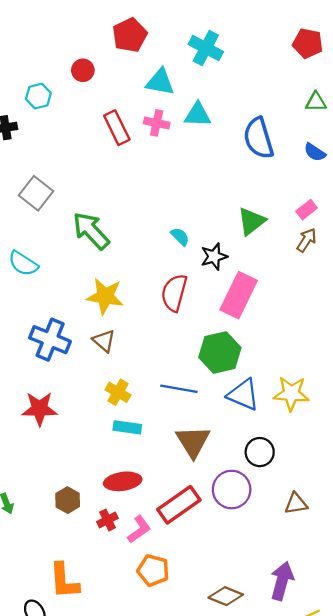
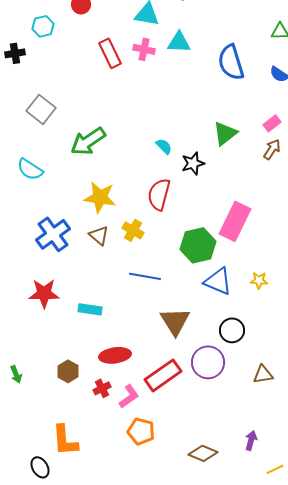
green arrow: (91, 231) -> (88, 141), turned -81
pink rectangle: (239, 295) -> (235, 221), moved
blue cross: (50, 340) -> (53, 234), turned 32
blue line: (179, 389) -> (145, 276), moved
yellow cross: (118, 392) -> (133, 230), moved
yellow star: (291, 393) -> (259, 280), size x0.6
cyan rectangle: (127, 427) -> (90, 309), moved
purple arrow: (282, 581) -> (251, 440), size x0.6

